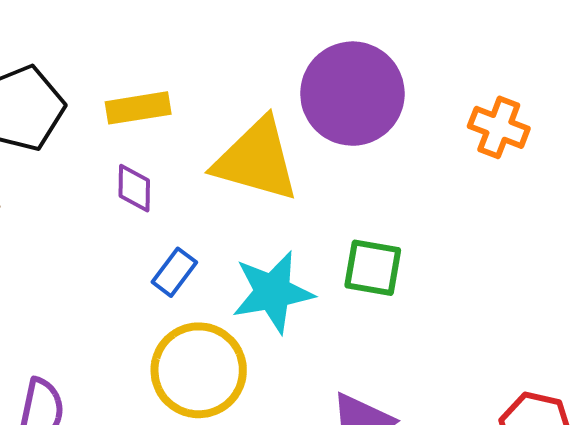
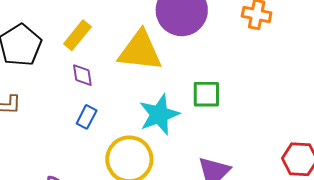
yellow rectangle: (138, 108) -> (77, 35), turned -32
blue rectangle: (174, 272) -> (87, 117), moved

